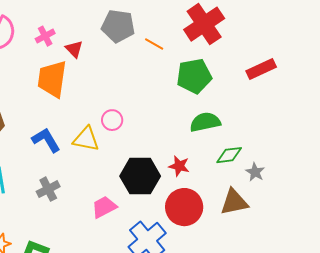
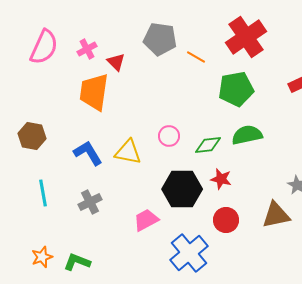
pink circle: (112, 120) -> (169, 136), moved
green diamond: (229, 155) -> (208, 145), moved
red circle: (184, 207) -> (226, 220), size x0.7

